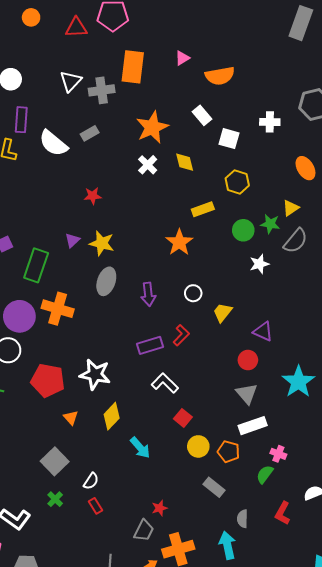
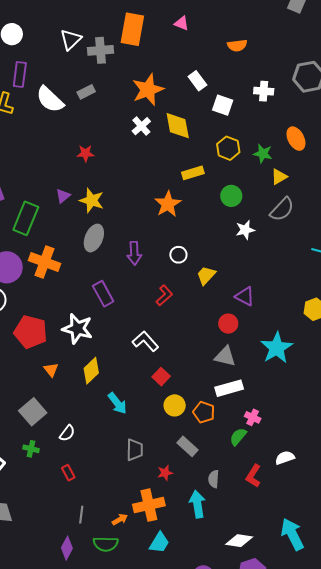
pink triangle: (182, 58) -> (182, 23), turned 49
orange semicircle: (220, 76) -> (237, 45), moved, size x0.7
yellow diamond: (185, 162) -> (178, 126), size x1.4
green star: (270, 224) -> (263, 154), moved
purple rectangle: (150, 345) -> (103, 294), moved, turned 75
gray triangle: (247, 394) -> (225, 356), turned -40
green cross: (55, 499) -> (31, 449), turned -35
red rectangle: (95, 506) -> (68, 473), moved
red star: (160, 508) -> (165, 473), moved
gray trapezoid: (144, 531) -> (135, 450), moved, turned -30

